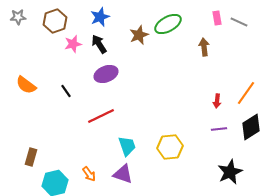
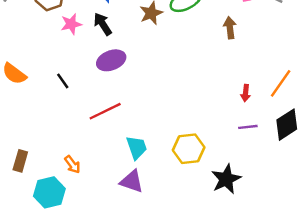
black star: (230, 172) -> (226, 179), moved
orange arrow: (89, 174) -> (72, 165), moved

